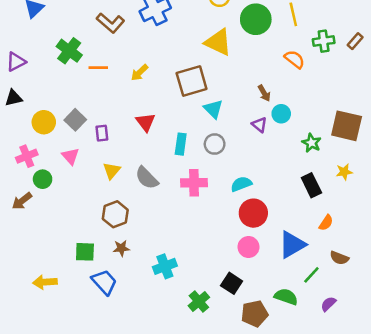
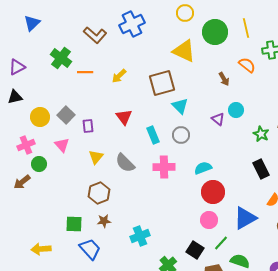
brown arrow: (264, 93) -> (224, 79), moved
cyan rectangle: (181, 144) -> (153, 135), turned -30
green line: (311, 275) -> (221, 243), moved

